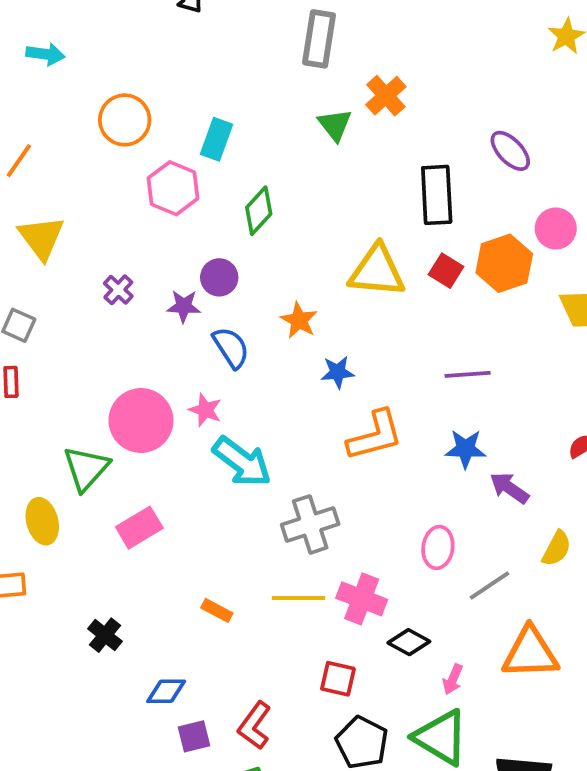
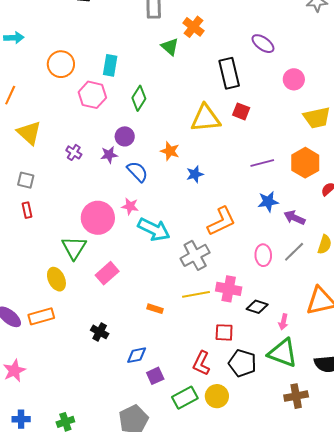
orange hexagon: (504, 263) -> (305, 163), moved
orange L-shape: (375, 436) -> (221, 221), moved
gray line: (489, 585) -> (294, 252), moved
red L-shape: (254, 725) -> (201, 363), moved

